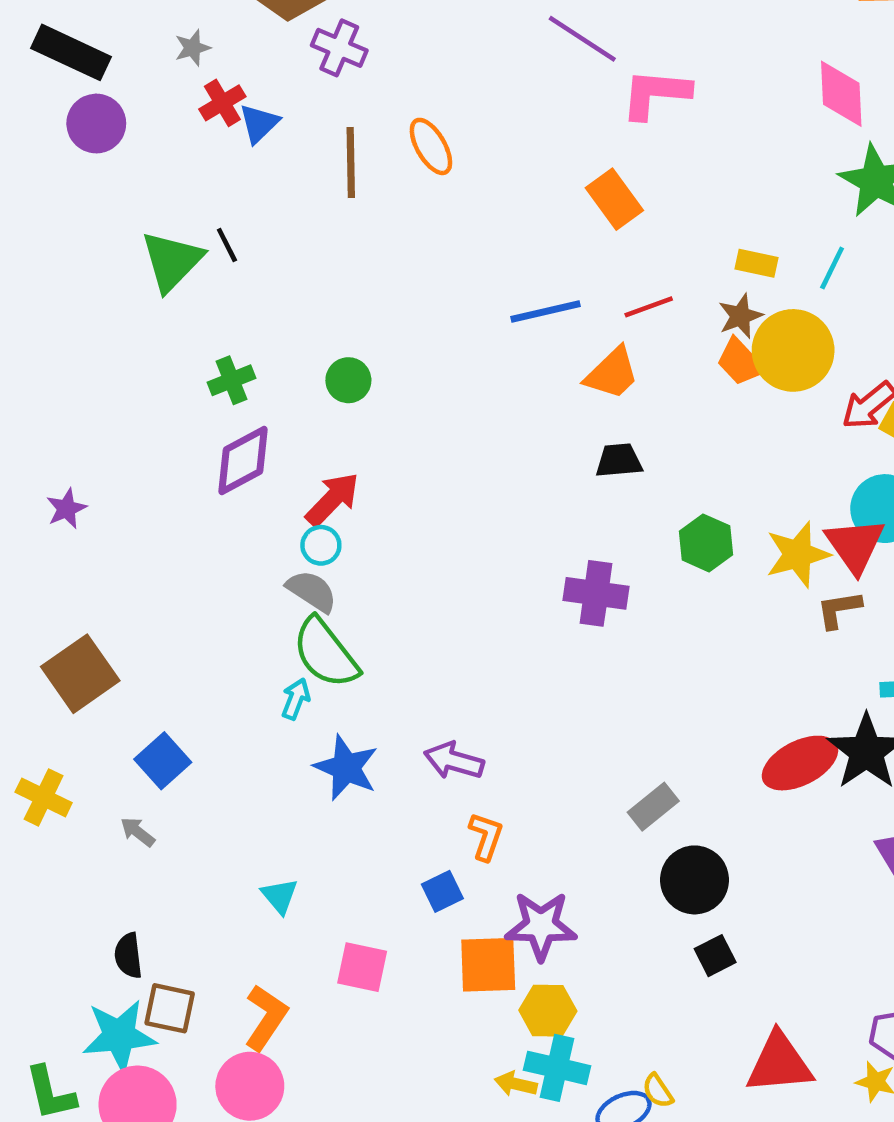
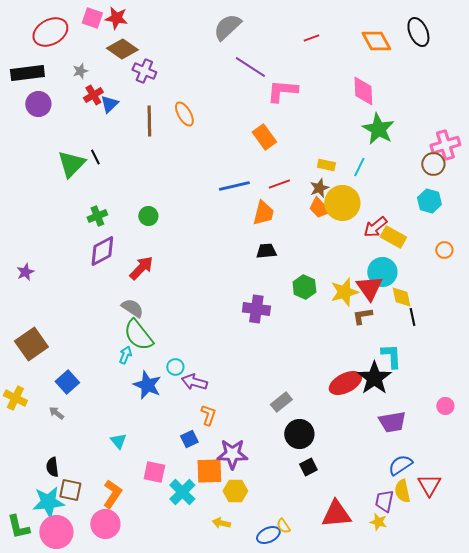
black rectangle: (71, 52) -> (27, 73), turned -32
orange trapezoid: (612, 373) -> (263, 213), turned -32
cyan circle: (321, 545) -> (175, 367), moved
cyan cross: (557, 1068) -> (182, 492), moved, turned 32

